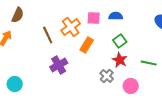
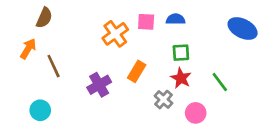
brown line: (48, 35) -> (54, 66), moved
green square: (120, 41) -> (181, 53), turned 32
orange rectangle: (87, 45) -> (137, 71), moved
green line: (149, 63) -> (220, 82), turned 42

